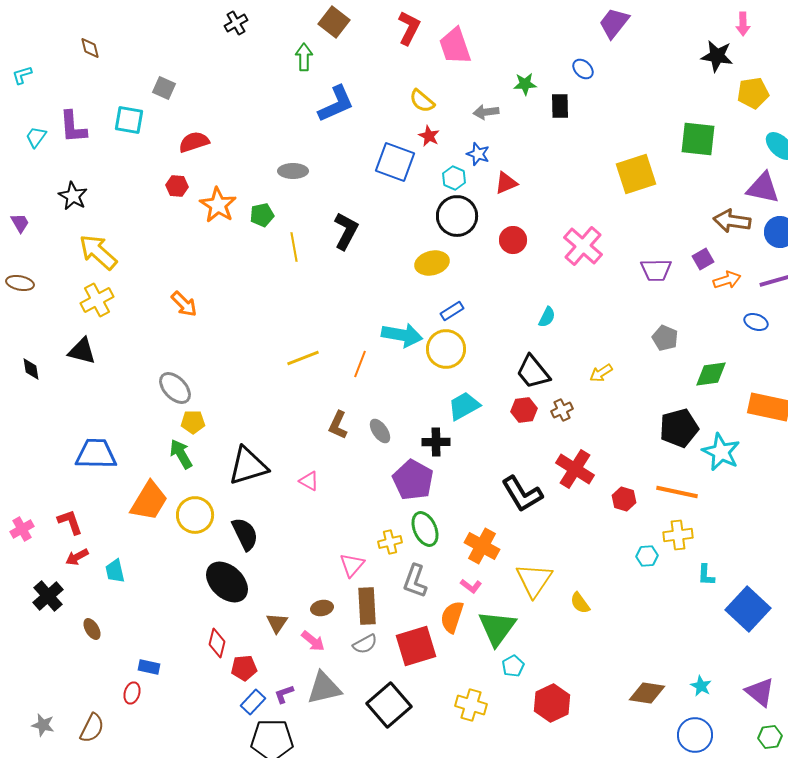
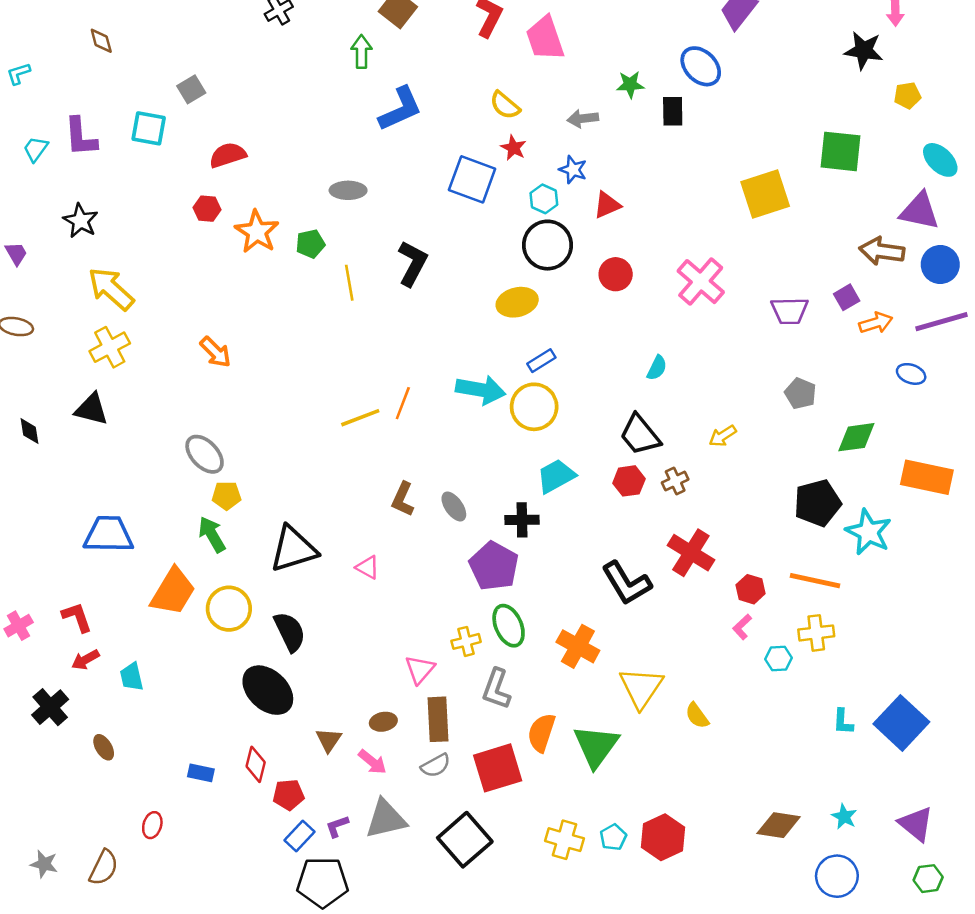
blue ellipse: (583, 69) -> (701, 66), size x1.6
gray square: (164, 88) -> (191, 89), turned 35
yellow pentagon: (753, 93) -> (907, 95), size x0.7
orange line: (360, 364) -> (403, 403), moved
cyan L-shape: (706, 575) -> (843, 722), moved
pink L-shape: (471, 586) -> (742, 627), moved, turned 100
cyan pentagon: (513, 666) -> (613, 837), moved
blue rectangle: (149, 667) -> (201, 773), moved

